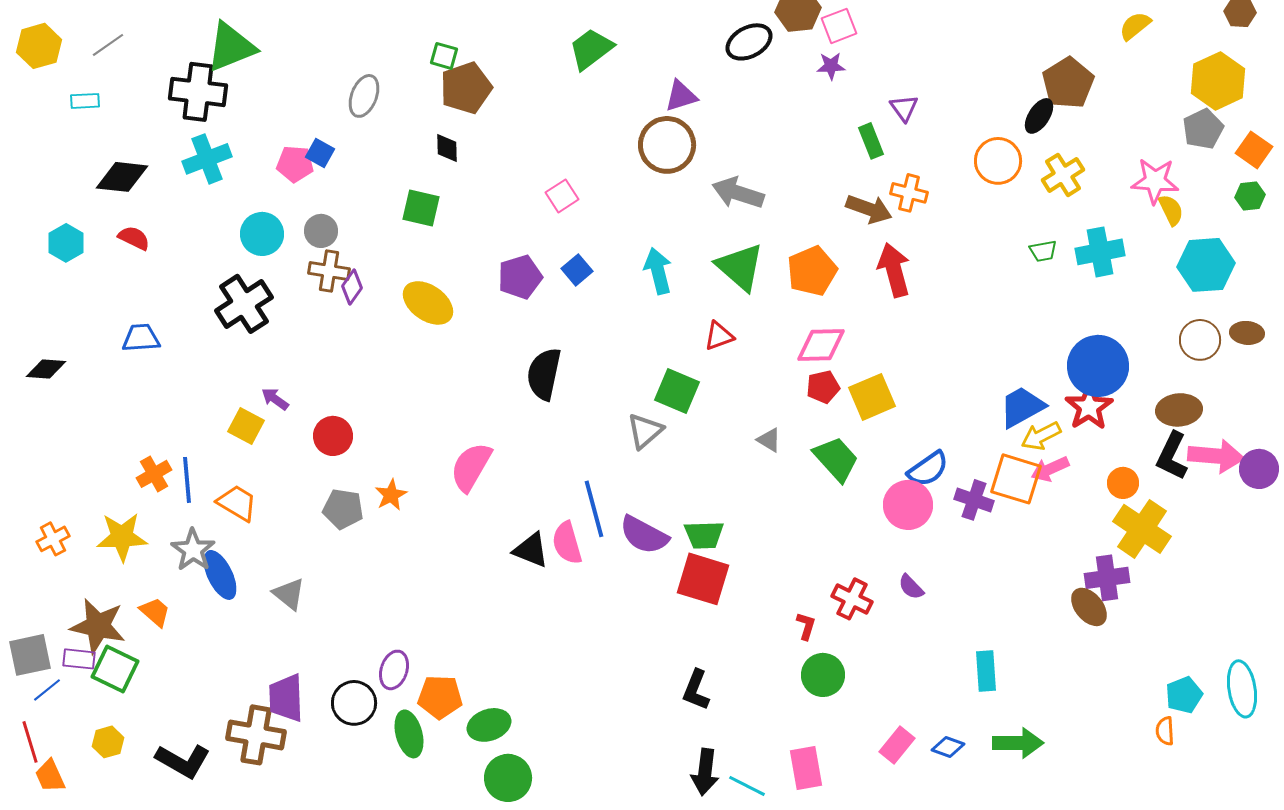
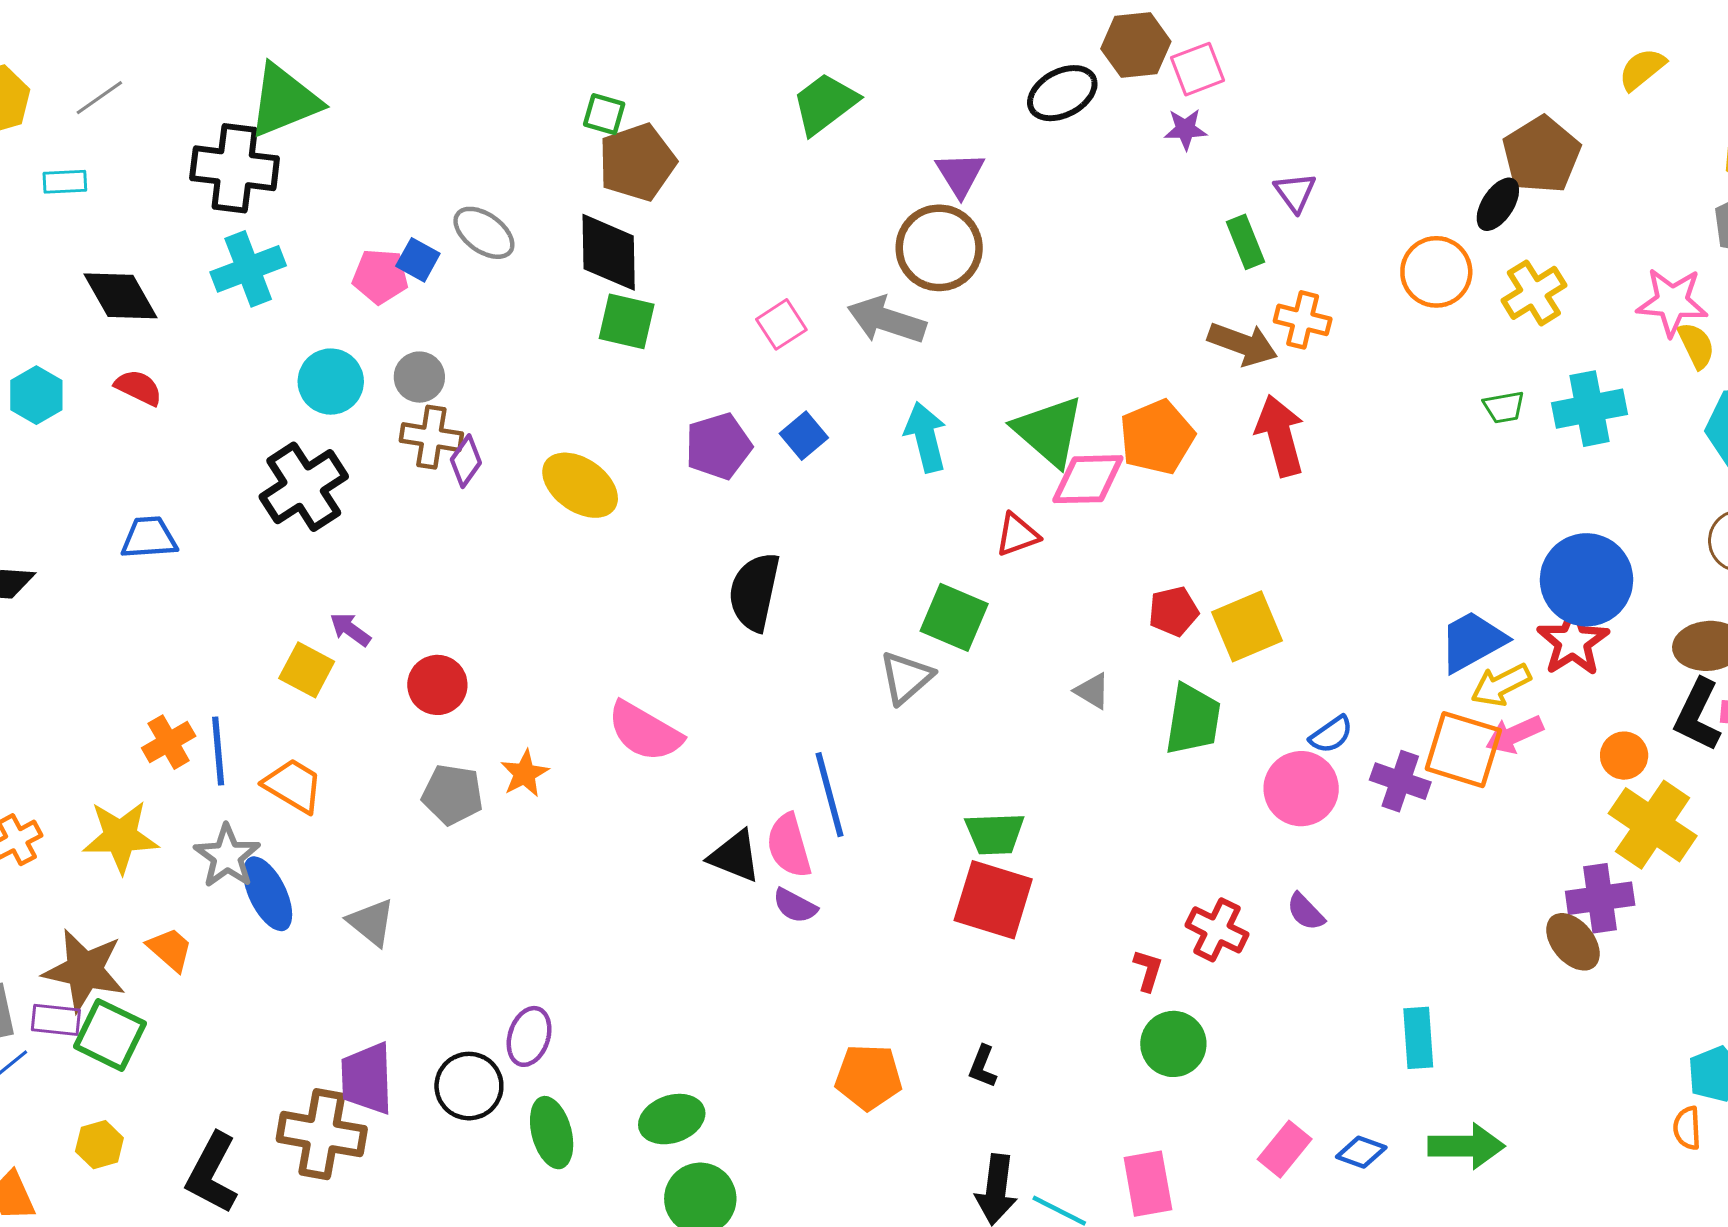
gray ellipse: (364, 96) -> (484, 233), moved, turned -75
purple triangle: (681, 96) -> (960, 174), turned -45
black diamond: (447, 148) -> (609, 252), size x1.8
black diamond: (122, 177) -> (120, 296), turned 54
gray arrow: (738, 193) -> (887, 320), moved
green square: (421, 208) -> (627, 321), moved
pink diamond: (821, 345) -> (1088, 479), moved
green trapezoid: (836, 459) -> (1193, 720), turned 51
pink semicircle: (471, 467) -> (645, 732), turned -90
blue semicircle: (928, 469) -> (1331, 735), size x0.7
purple semicircle: (644, 535) -> (795, 906), moved, size x0.6
black L-shape: (696, 690) -> (983, 1066), size x0.7
orange pentagon: (440, 697) -> (869, 1077), moved
black L-shape: (183, 761) -> (212, 1173), turned 88

